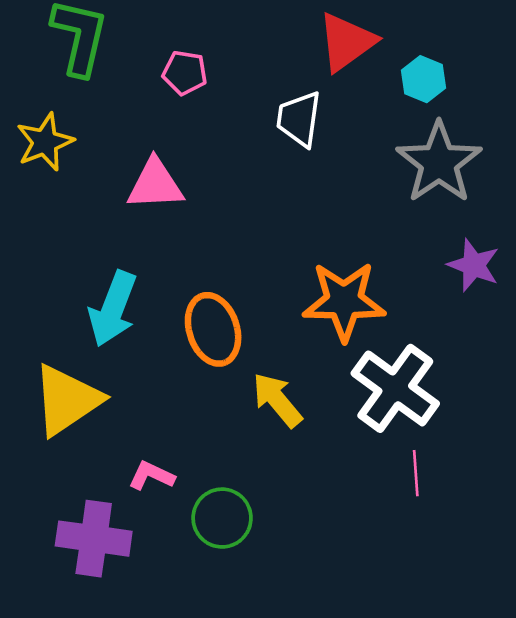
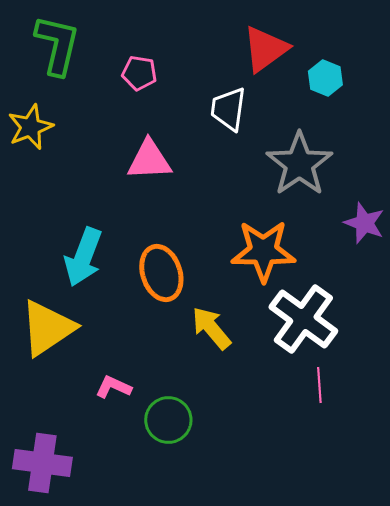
gray star: (439, 163) -> (299, 164), moved
pink triangle: (155, 184) -> (149, 160), moved
purple cross: (94, 539) -> (42, 463), moved

